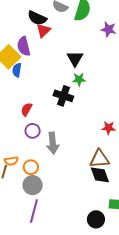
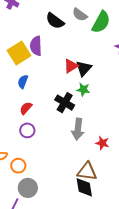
red triangle: (43, 30) -> (71, 66), moved
blue semicircle: (17, 70) -> (23, 82), moved
gray arrow: (53, 143) -> (78, 129), moved
gray circle: (33, 185) -> (28, 188), moved

